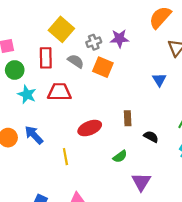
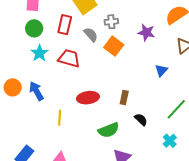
purple star: (119, 39) -> (146, 33), moved
green semicircle: (120, 156) -> (109, 130), size x1.5

